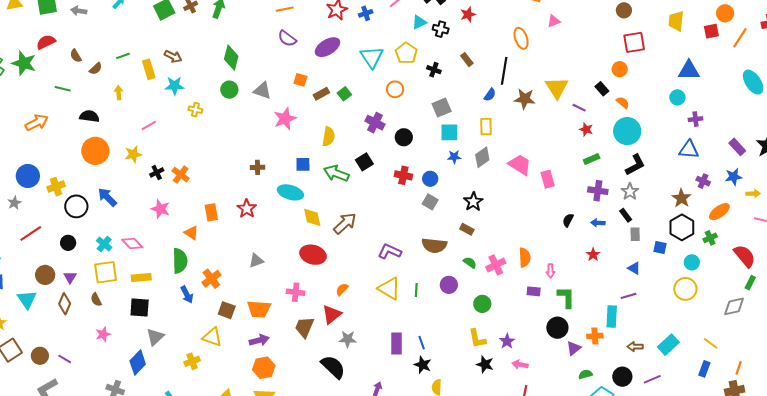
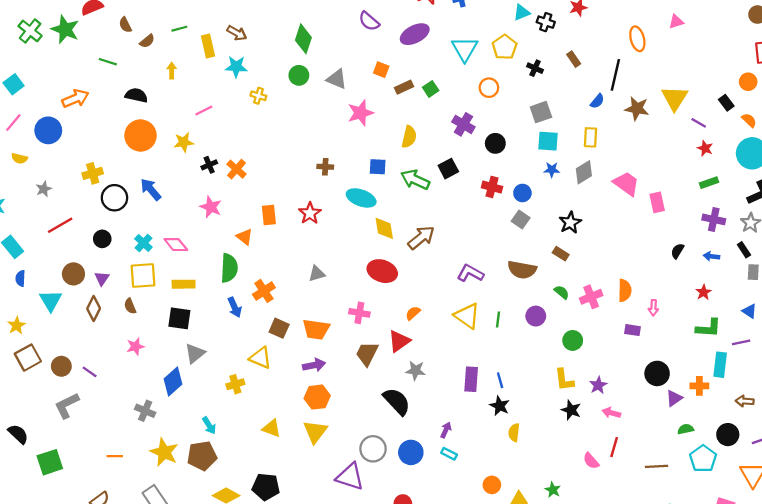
blue circle: (28, 176) -> (48, 130), moved
green L-shape: (566, 297) -> (708, 328), moved, turned 90

